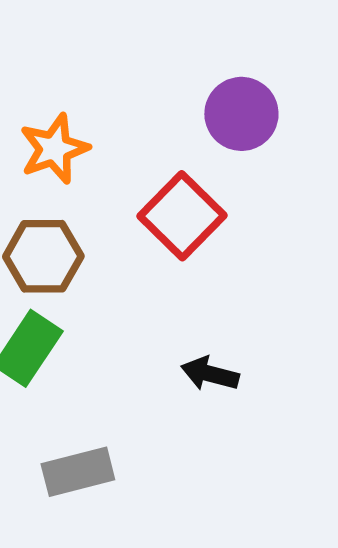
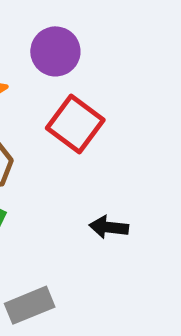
purple circle: (241, 114) -> (55, 51), moved

